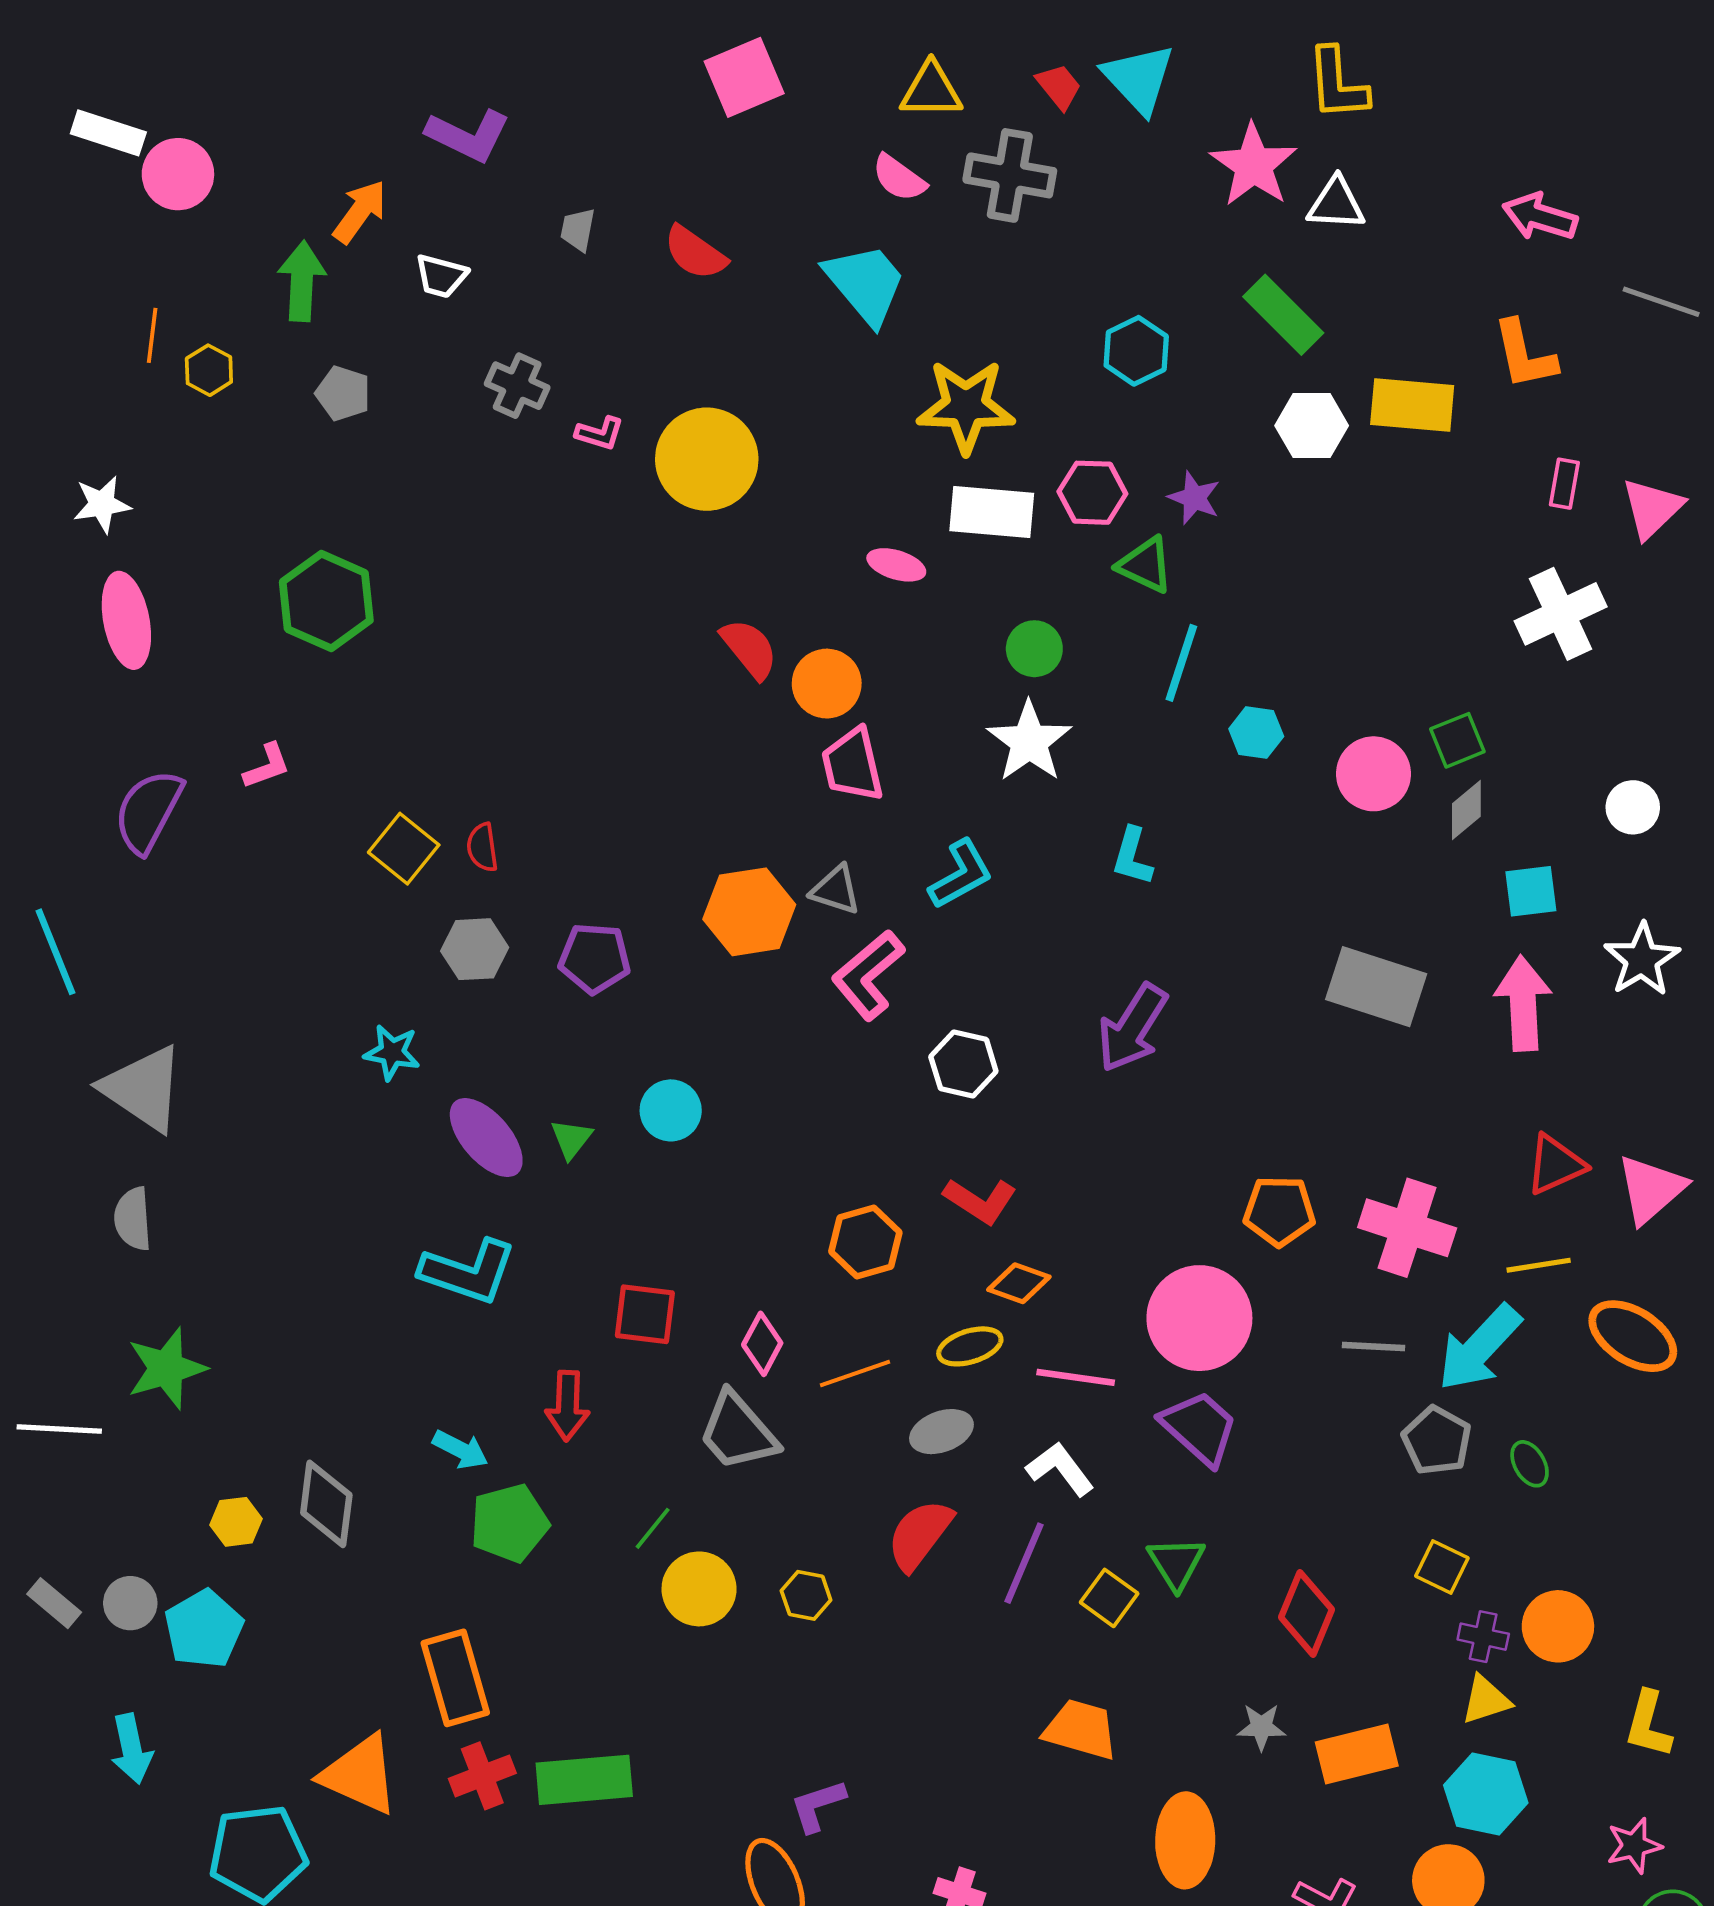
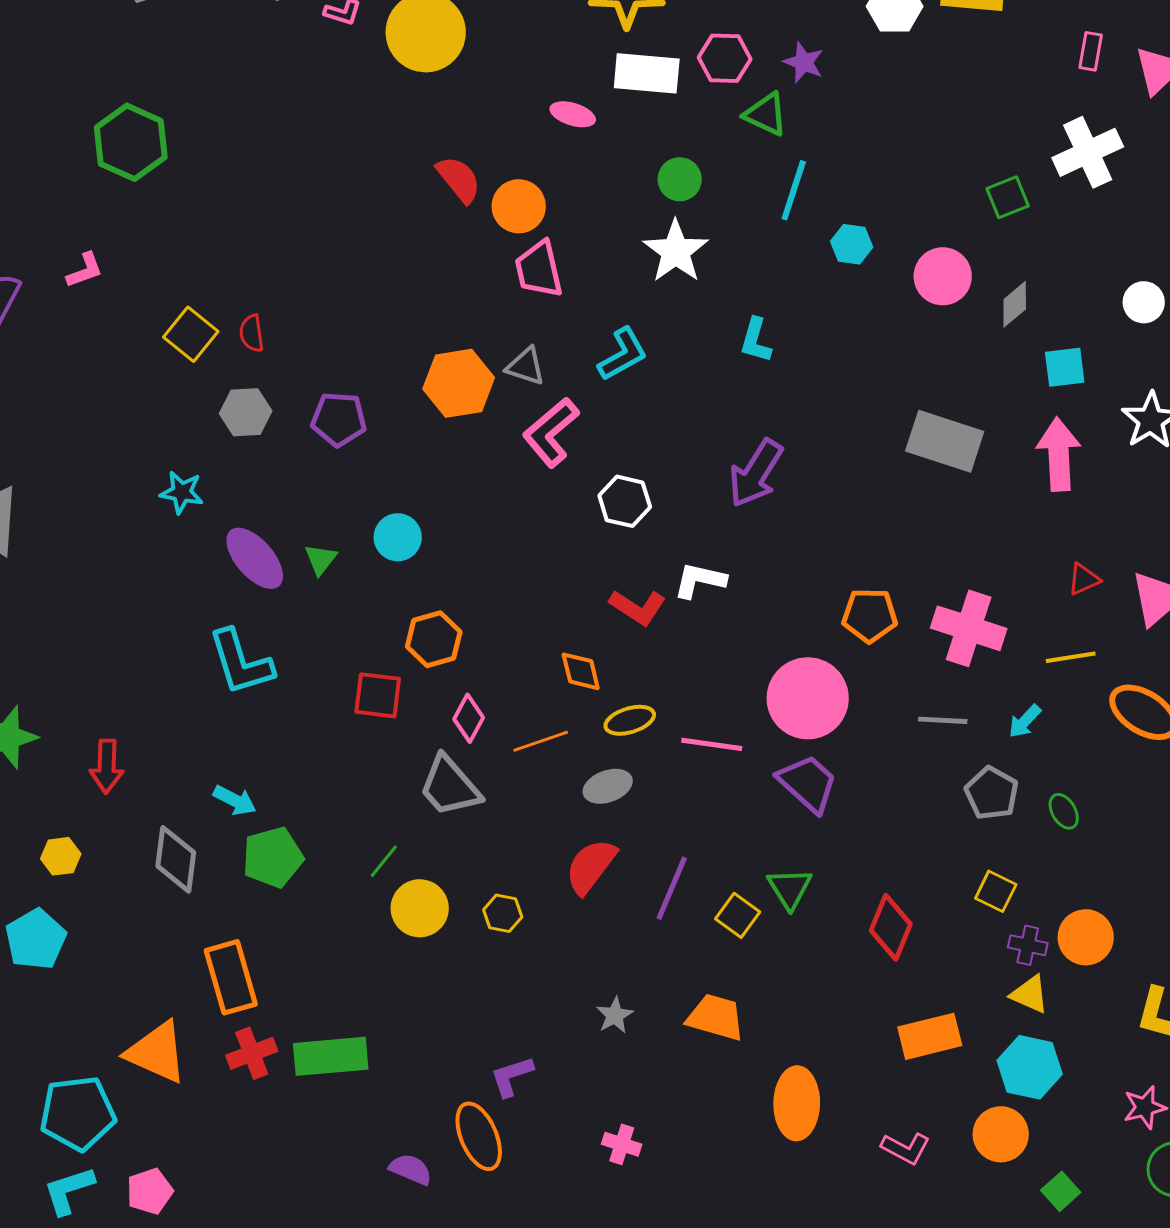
green square: (1457, 740) -> (1008, 197), moved
red triangle: (1555, 1165) -> (1084, 579), size x0.7
orange hexagon: (865, 1242) -> (434, 639), moved
cyan L-shape: (468, 1272) -> (241, 662), turned 54
orange diamond: (1019, 1283) -> (581, 671), moved, turned 57
cyan arrow: (1479, 1348) -> (1025, 721), size x0.5
red arrow: (567, 1406) -> (107, 766), moved
white L-shape: (1060, 1469) -> (700, 580), moved, turned -40
gray diamond: (326, 1504) -> (176, 859), moved
yellow triangle: (1486, 1700) -> (1030, 994), turned 42
gray star: (1261, 1727) -> (615, 1015), moved, turned -30

